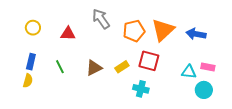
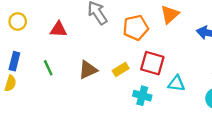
orange triangle: (163, 30) -> (170, 14), moved, size x0.7
cyan triangle: (189, 72) -> (176, 84), moved

